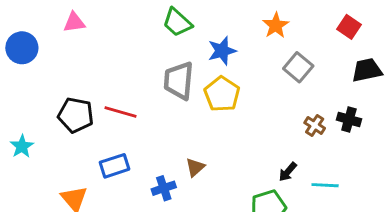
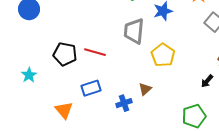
yellow pentagon: (222, 94) -> (163, 55), moved
black arrow: (288, 172) -> (207, 81), moved

